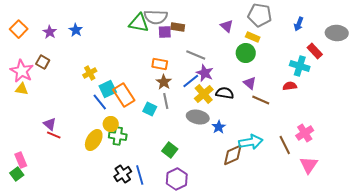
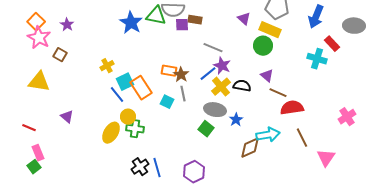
blue arrow: (299, 24) -> (316, 17), size x1.6
blue star: (76, 30) -> (131, 23), moved, size x1.6
yellow rectangle: (253, 37) -> (270, 30), size x1.5
orange rectangle: (160, 64) -> (169, 71), moved
pink star: (22, 71) -> (39, 38), moved
red semicircle: (290, 86) -> (292, 108), moved, size x1.6
yellow triangle: (22, 89) -> (39, 82), size x1.6
pink cross: (305, 133) -> (347, 117), moved
red line: (54, 135) -> (29, 128), moved
green square: (170, 150) -> (206, 129), moved

